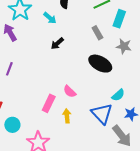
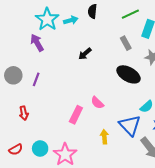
cyan arrow: (50, 18) -> (71, 20), moved, turned -56
yellow arrow: (67, 116) -> (104, 137), moved
cyan circle: (12, 125) -> (40, 148), moved

